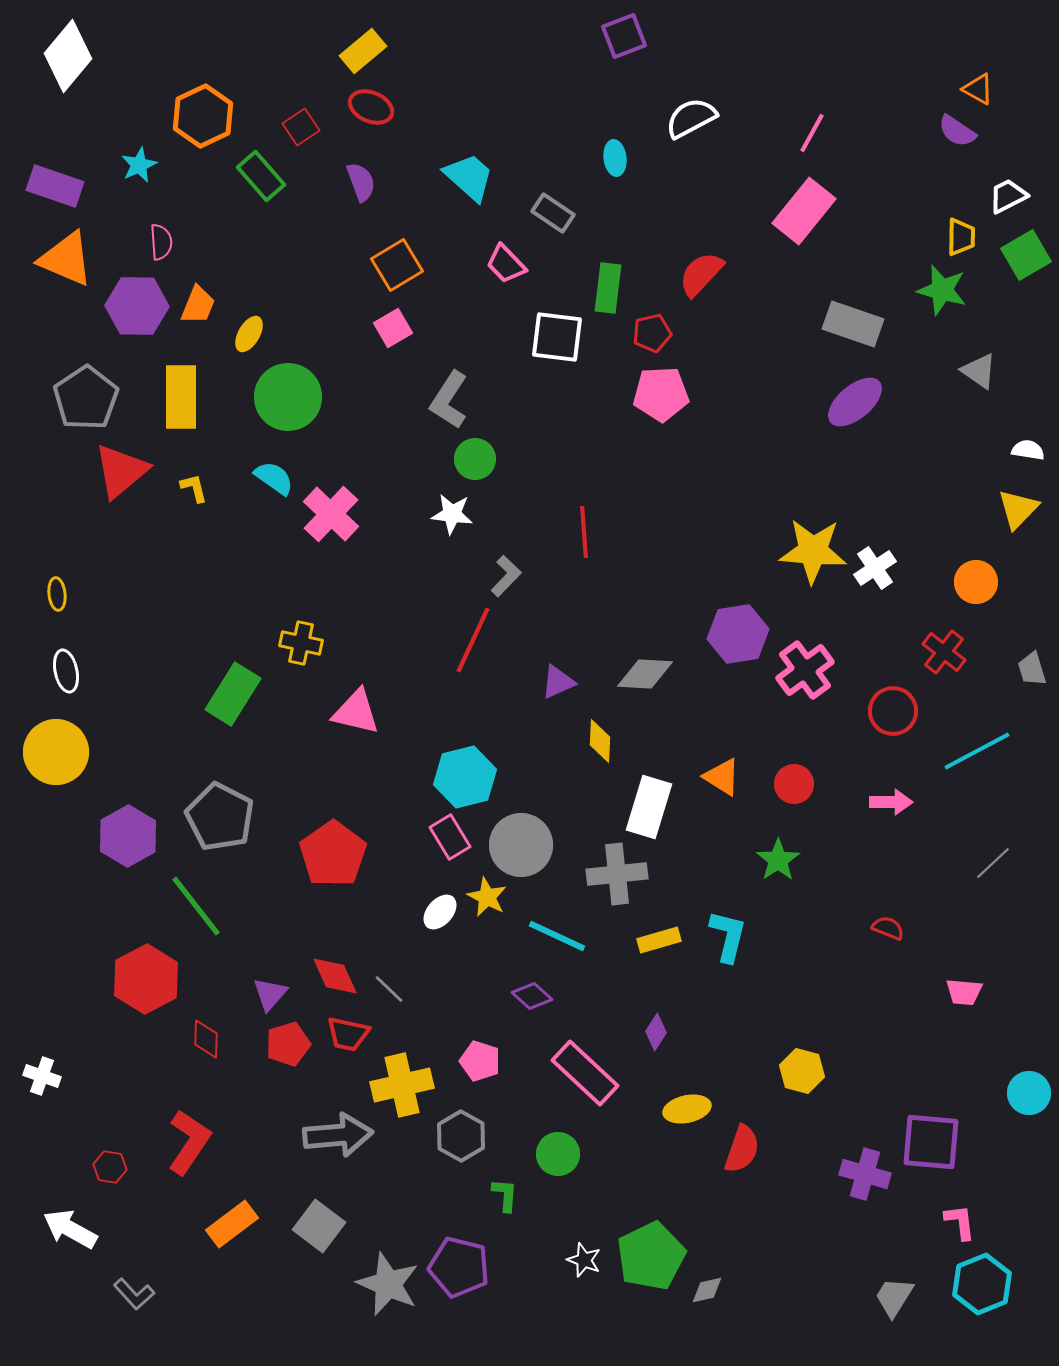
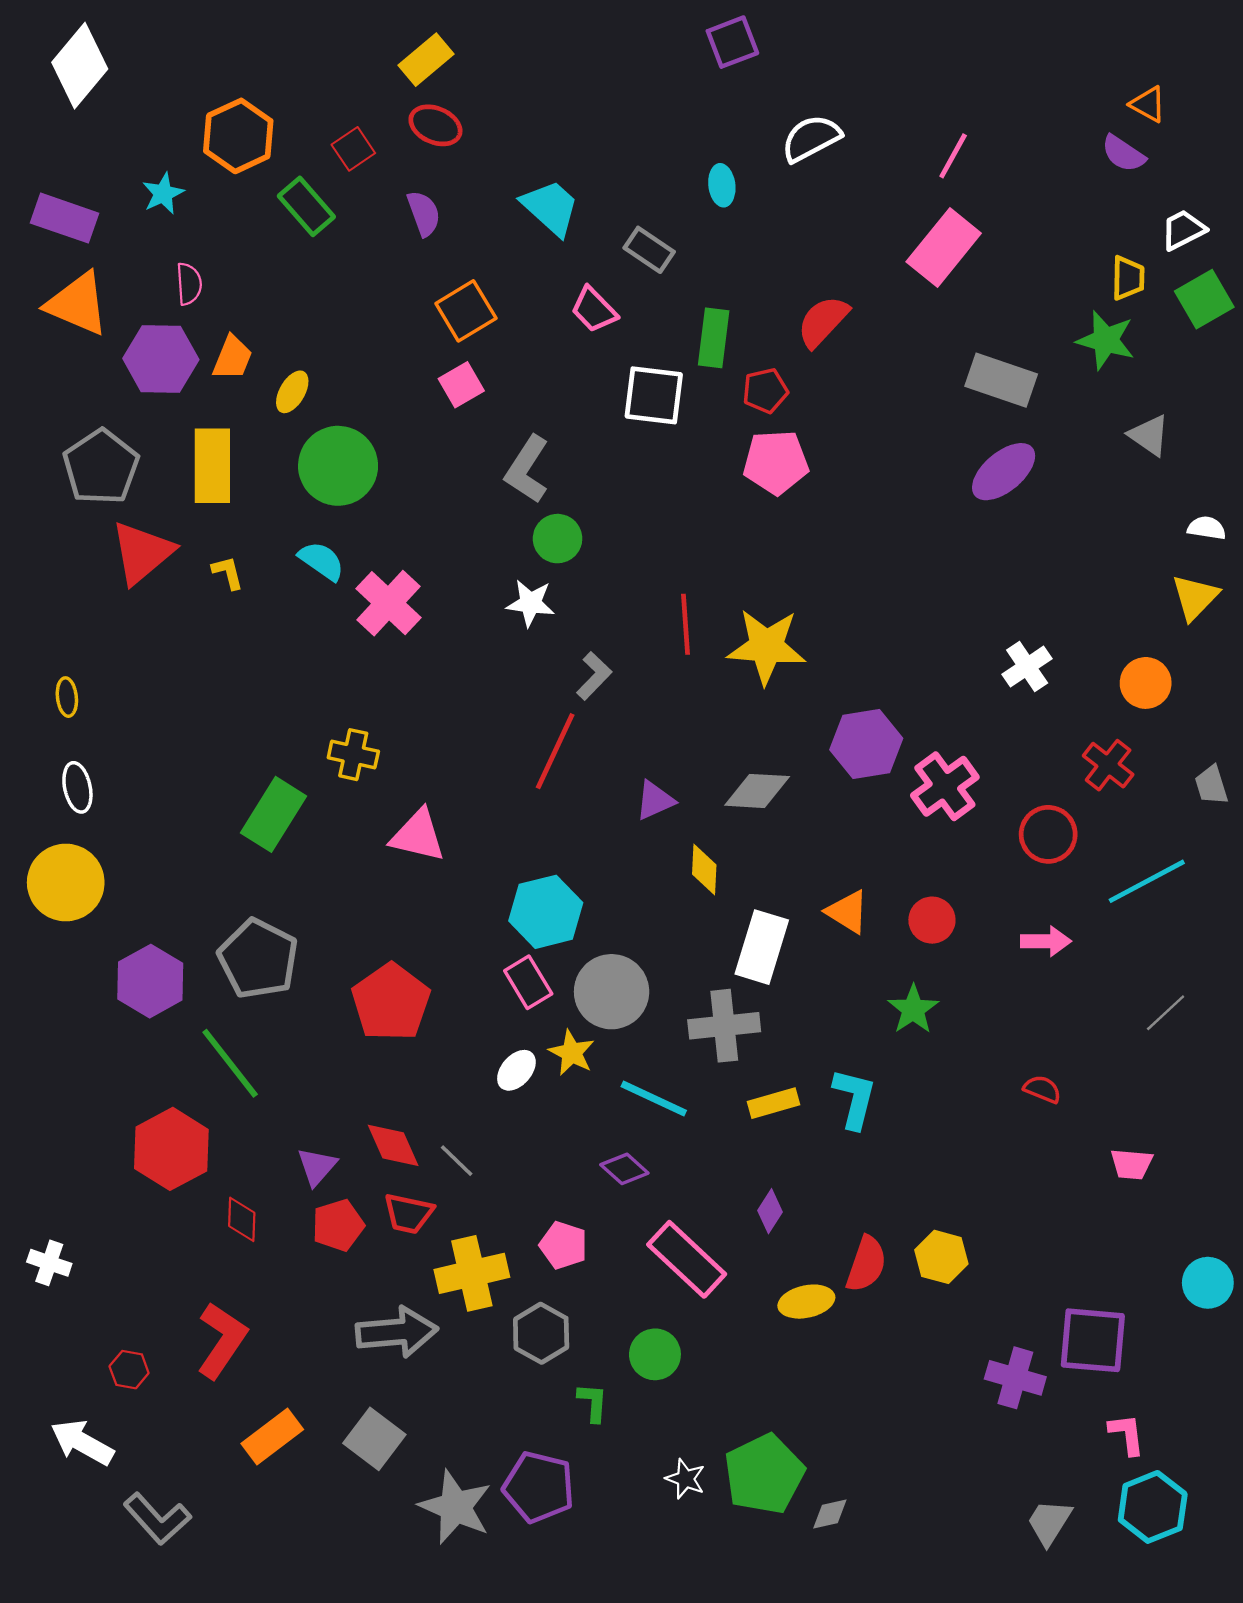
yellow star: (813, 551) -> (766, 647), moved
red semicircle: (742, 1149) -> (866, 1264), moved
gray L-shape: (134, 1294) -> (157, 1519), size x1.4

